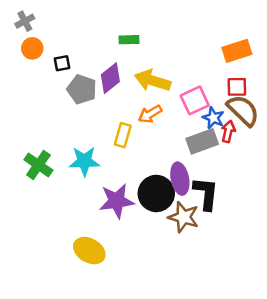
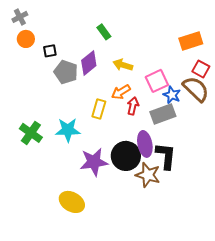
green rectangle: (129, 40) -> (104, 32), turned 56
yellow arrow: (153, 81) -> (123, 65), size x0.7
red square: (237, 87) -> (201, 69), moved, turned 30
red arrow: (228, 131) -> (133, 106), moved

